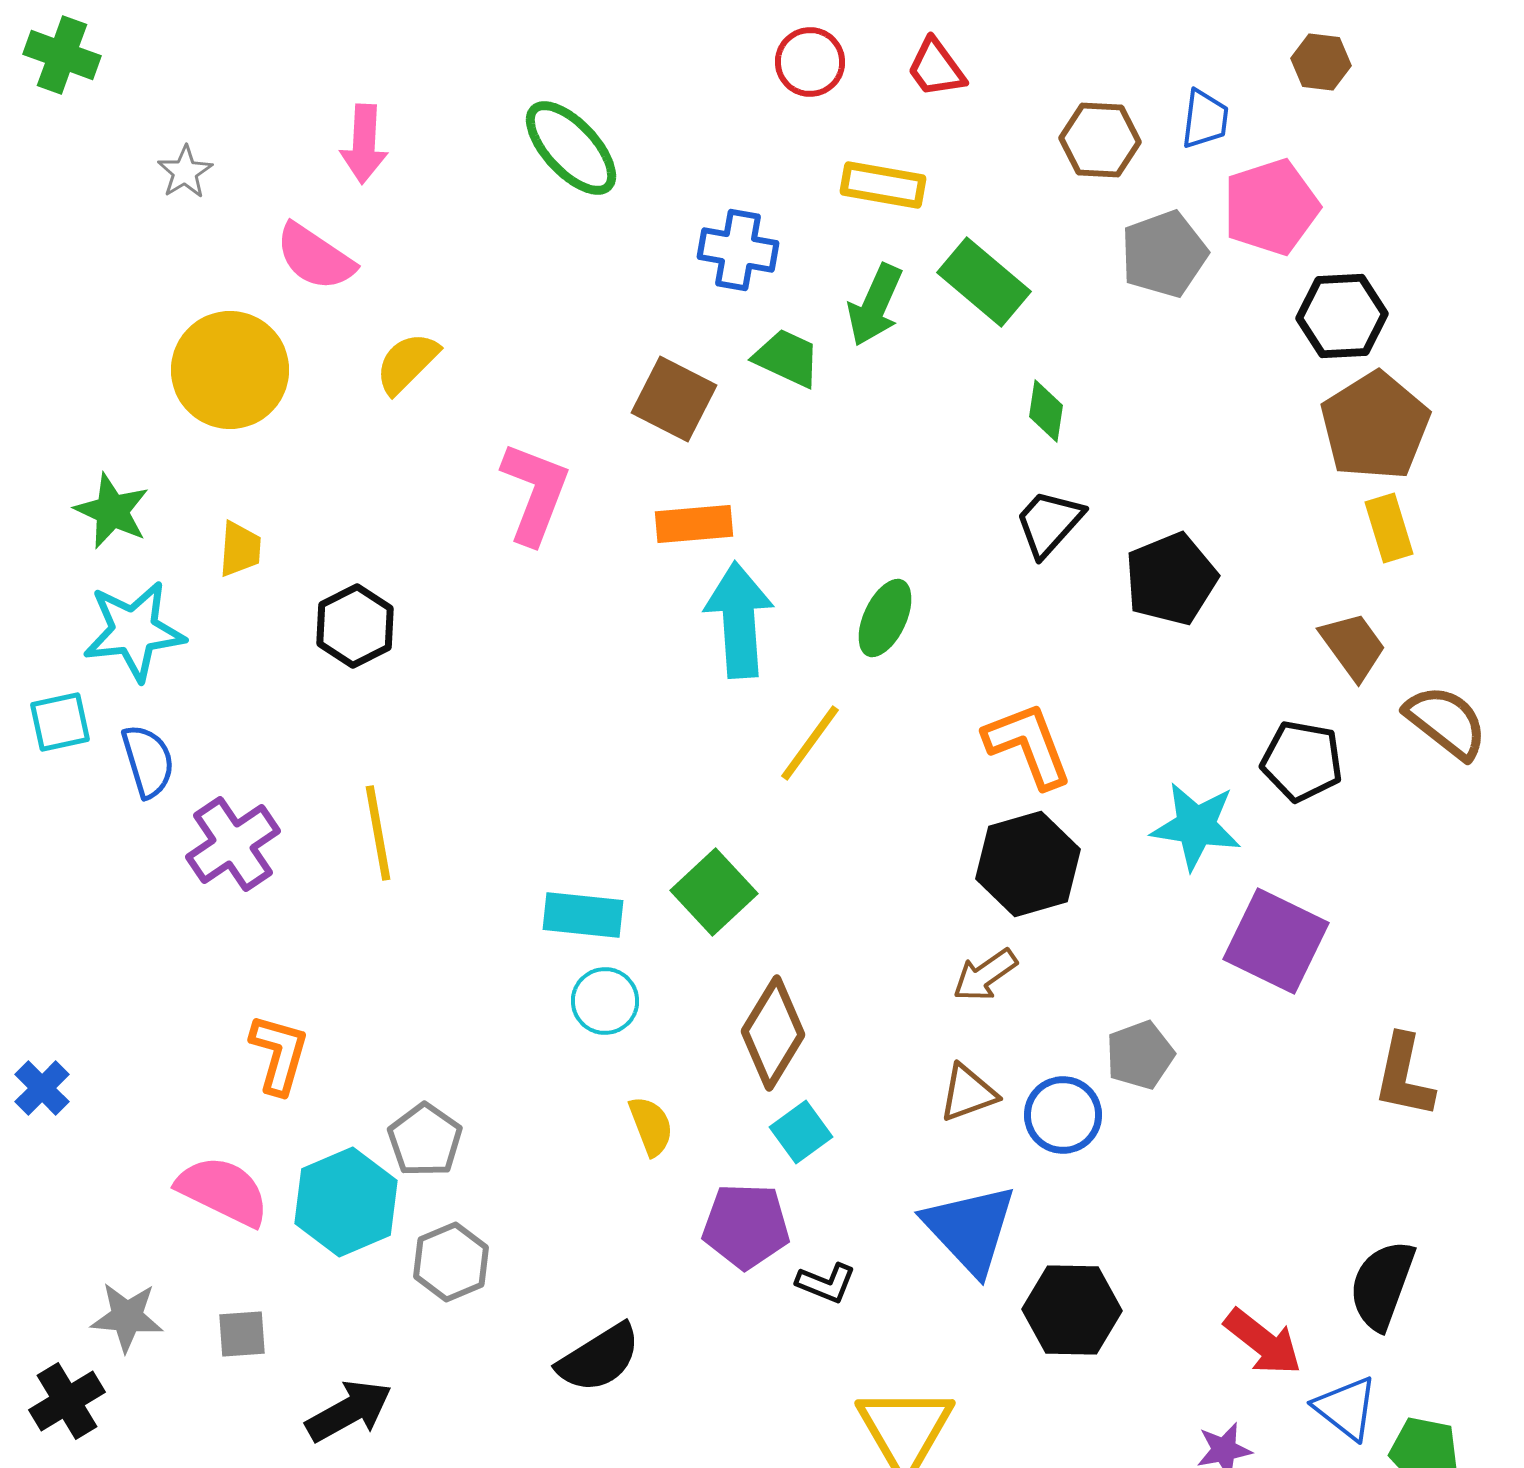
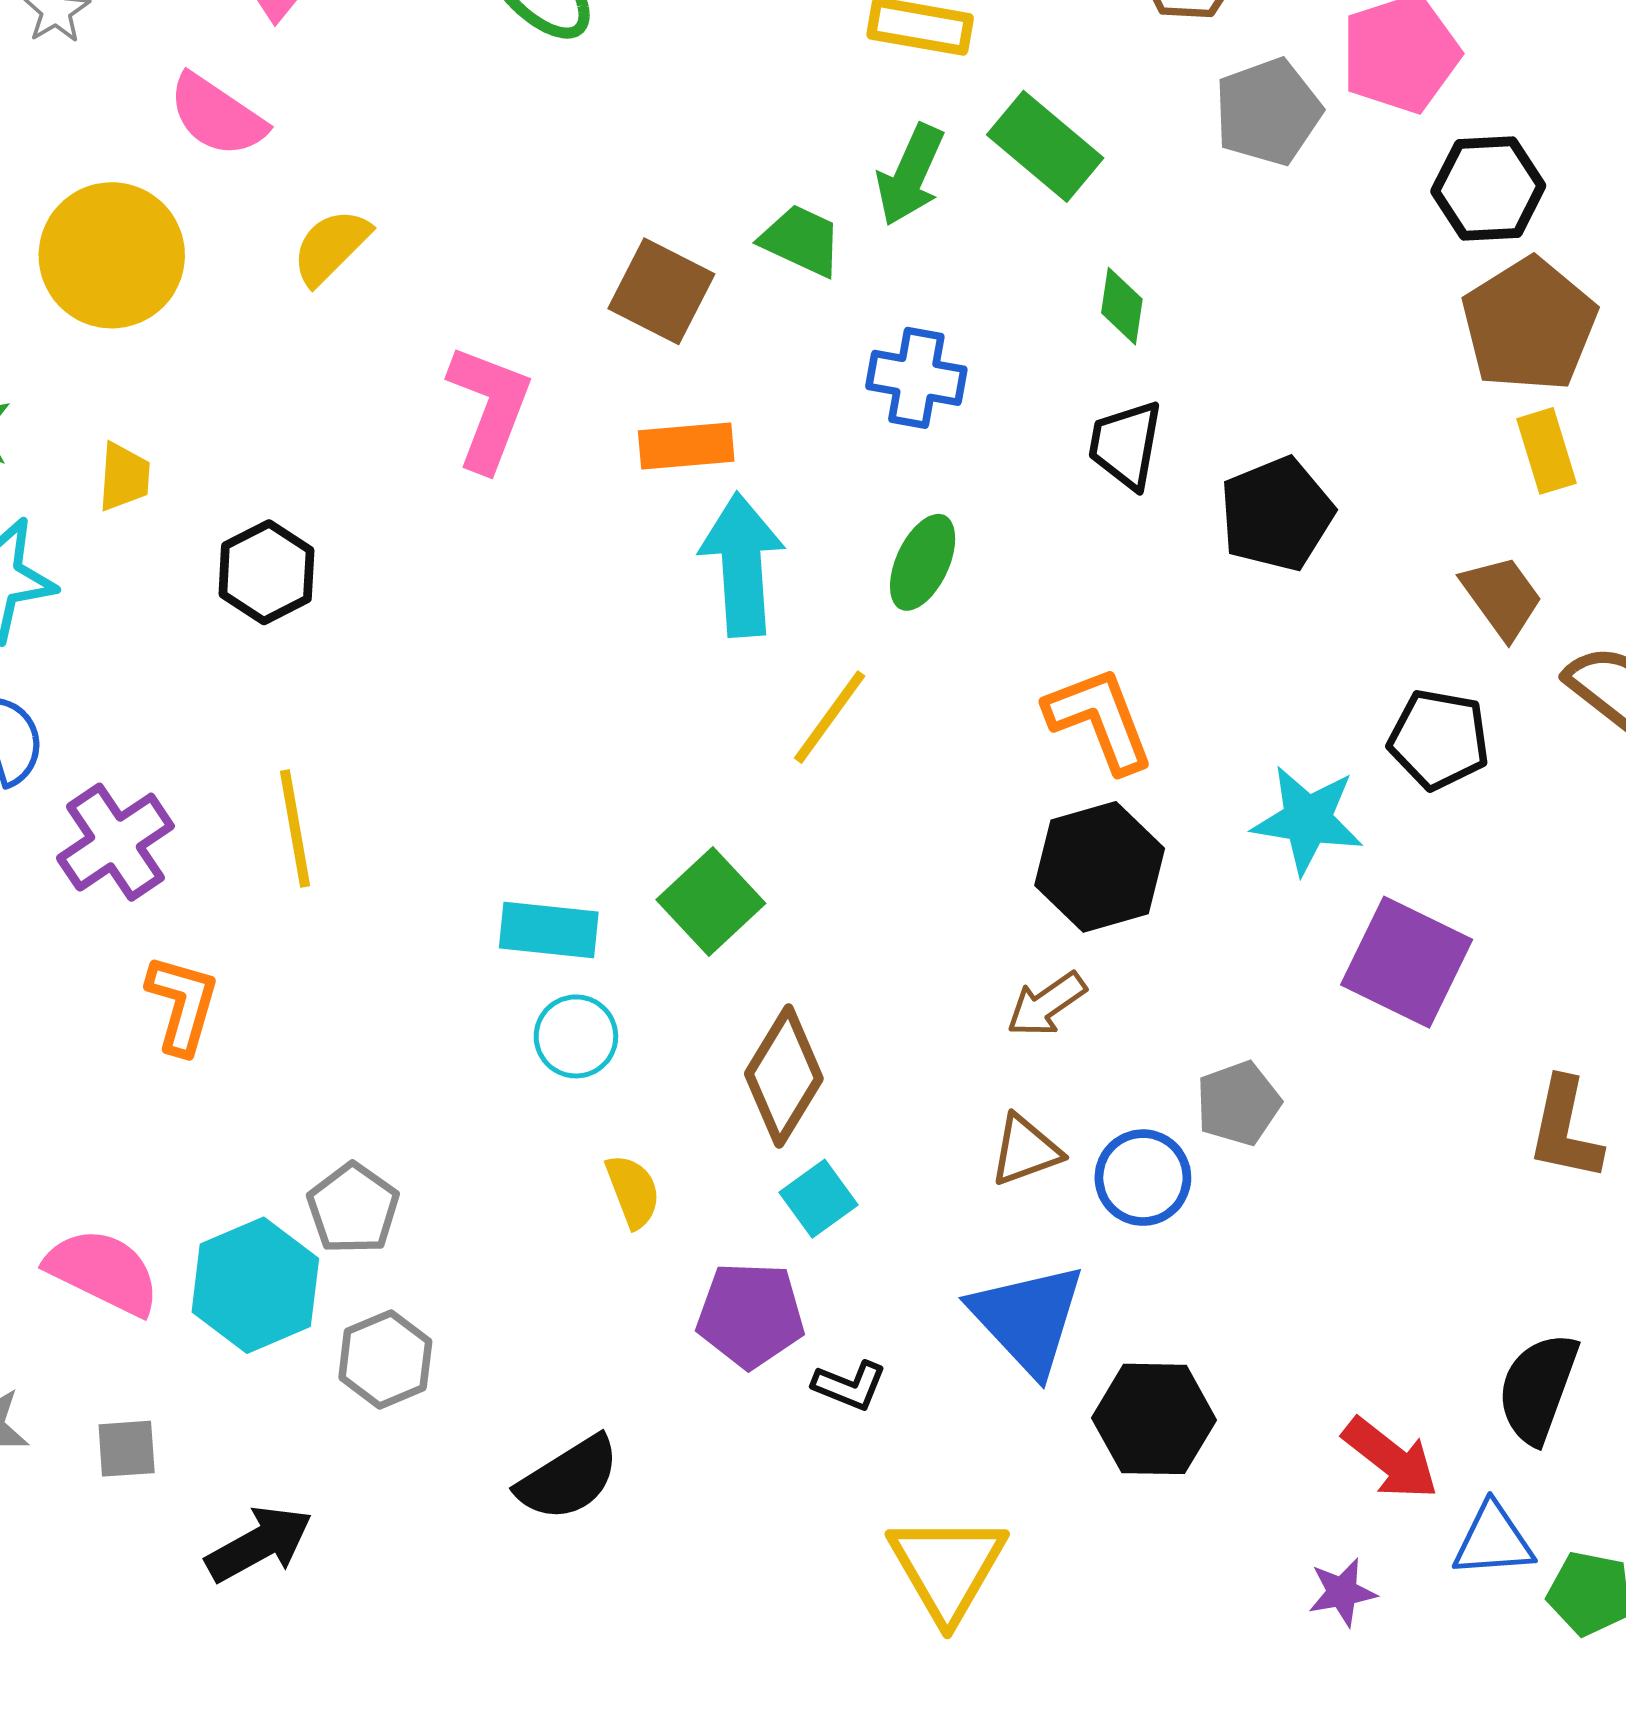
blue cross: (738, 250) -> (916, 378), moved
black trapezoid: (1049, 523) -> (1126, 445), turned -32
orange L-shape: (279, 1054) -> (182, 1004), moved
blue triangle: (1346, 1408) -> (1493, 1540), turned -42

